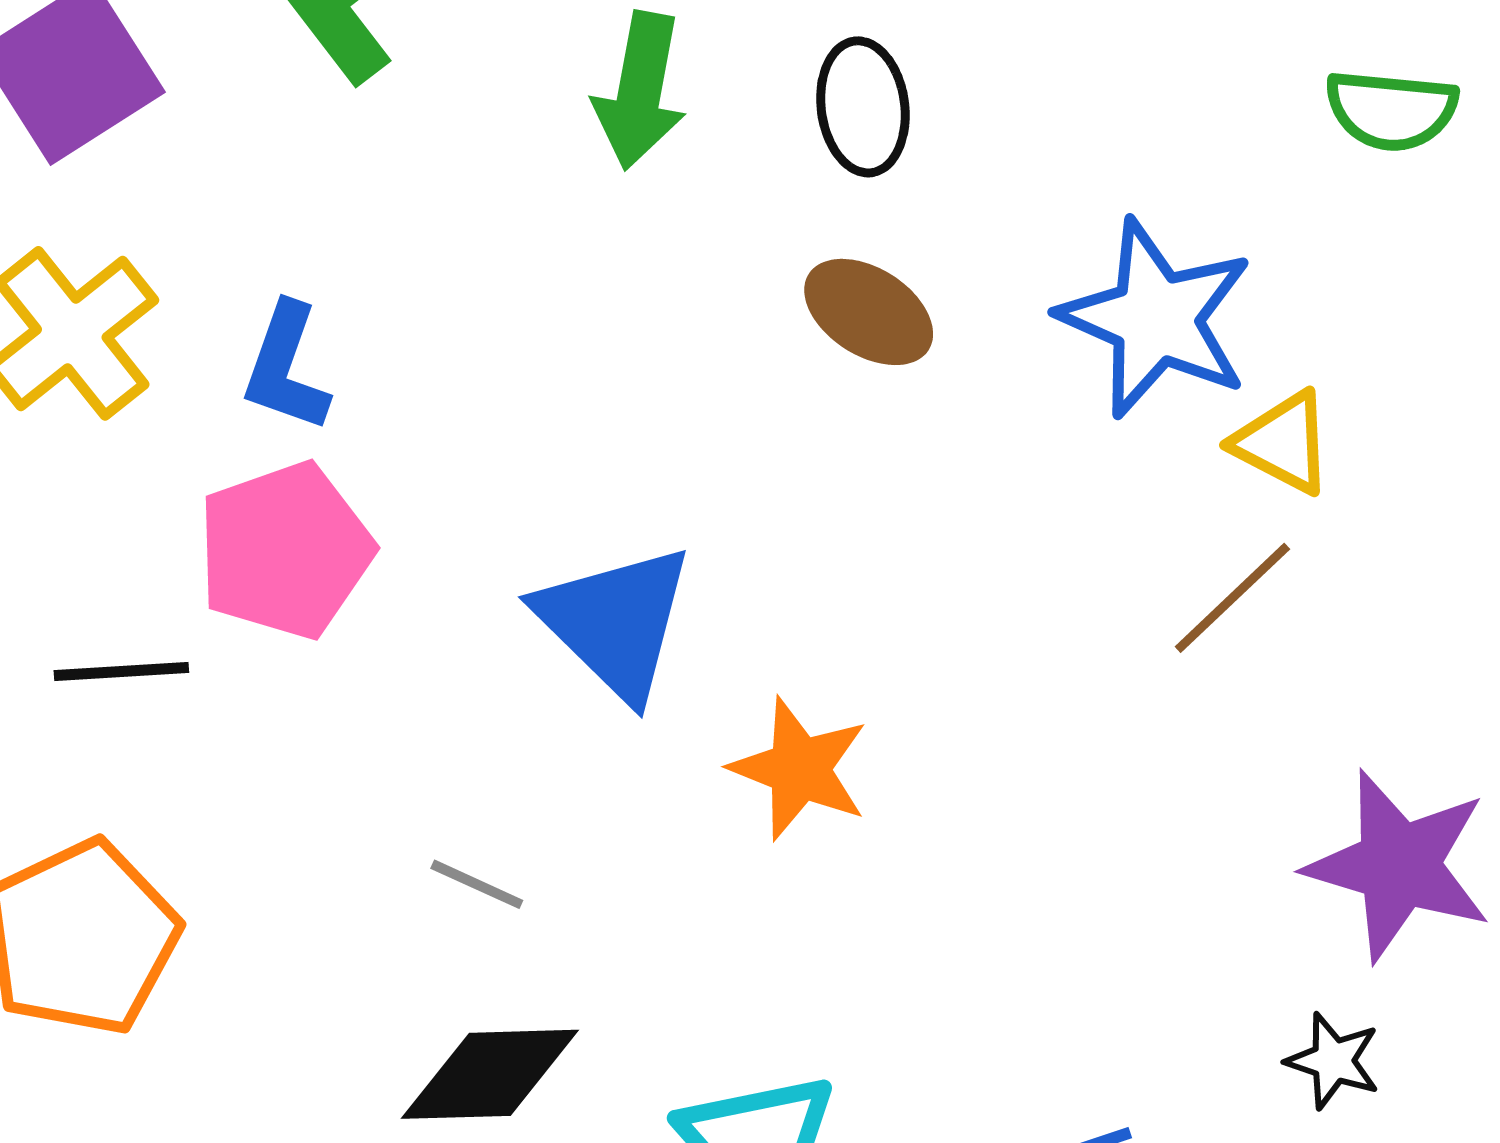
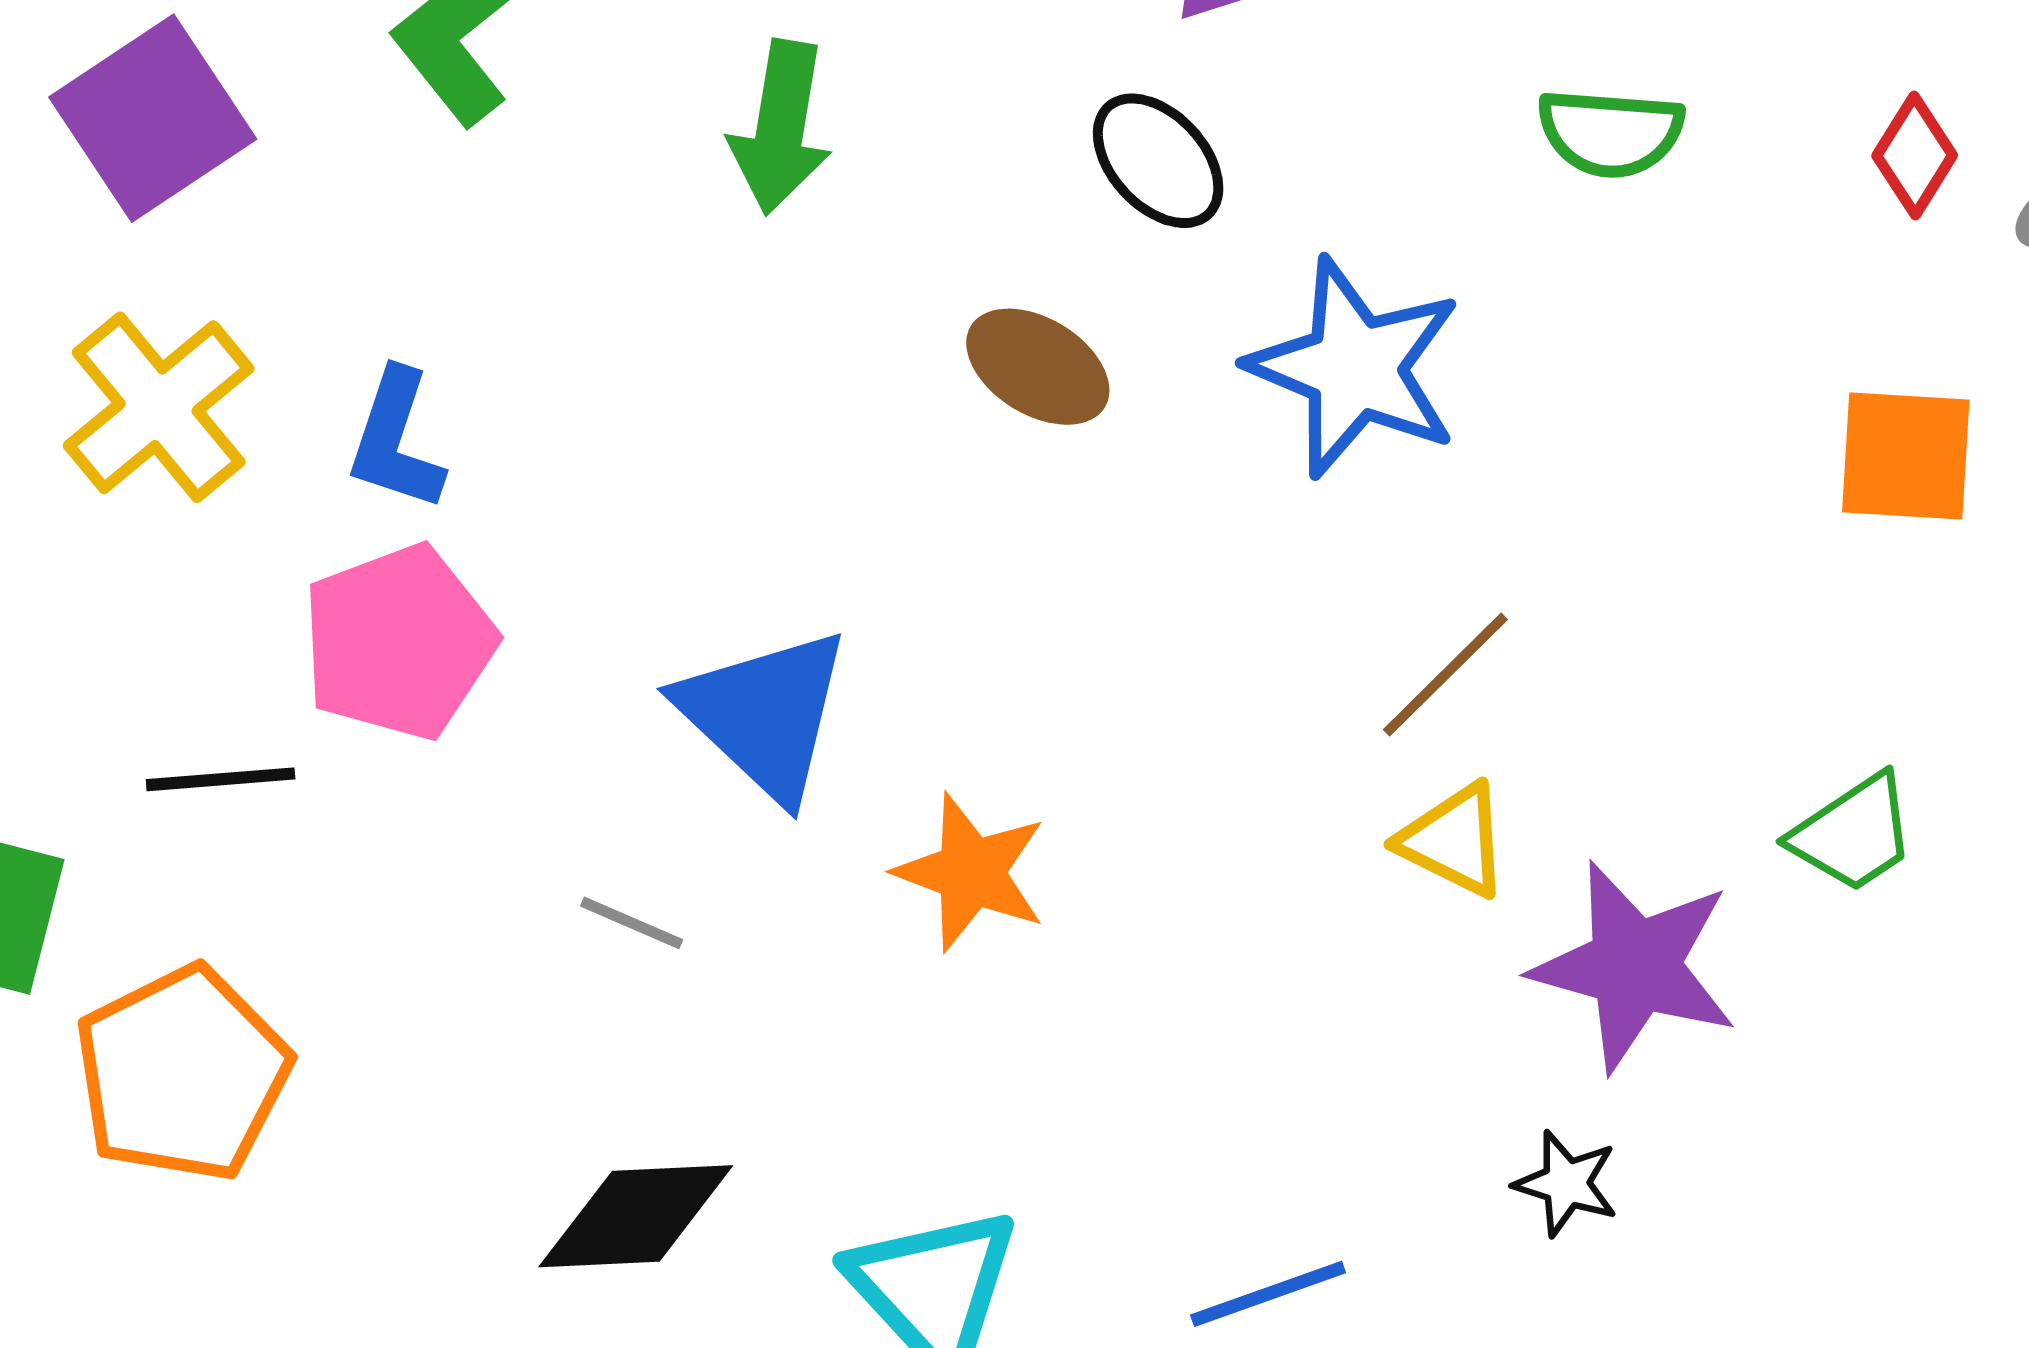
black ellipse: (863, 107) -> (1158, 161), moved, turned -34
yellow triangle: (1283, 443) -> (1454, 840), moved
gray line: (477, 884) -> (632, 923), moved

